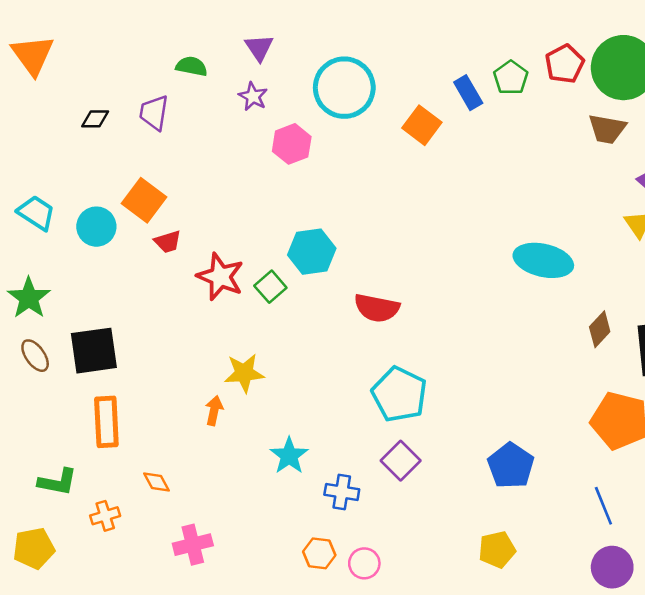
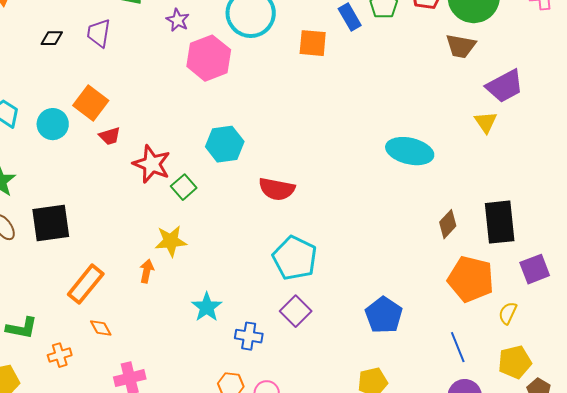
orange square: (422, 125) -> (313, 43), turned -32
pink hexagon: (292, 144) -> (209, 58), size x1.4
green square: (270, 287) -> (184, 187), moved
brown diamond: (600, 329) -> (448, 224), moved
orange rectangle: (106, 422) -> (86, 284), moved, turned 42

